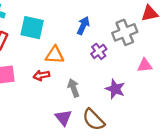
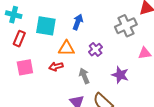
blue arrow: (83, 26) -> (78, 22), moved
purple cross: (99, 51) -> (96, 50), moved

